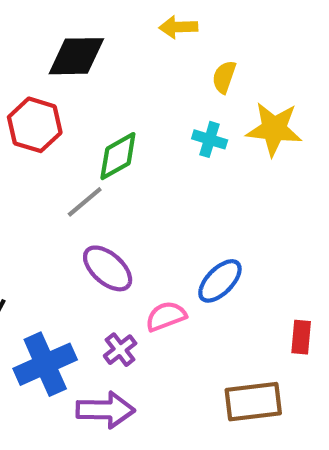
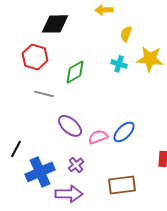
gray line: (85, 202) -> (44, 94), moved, turned 54
pink semicircle: (166, 316) -> (98, 137), moved
brown rectangle: (253, 402) -> (122, 185), moved

